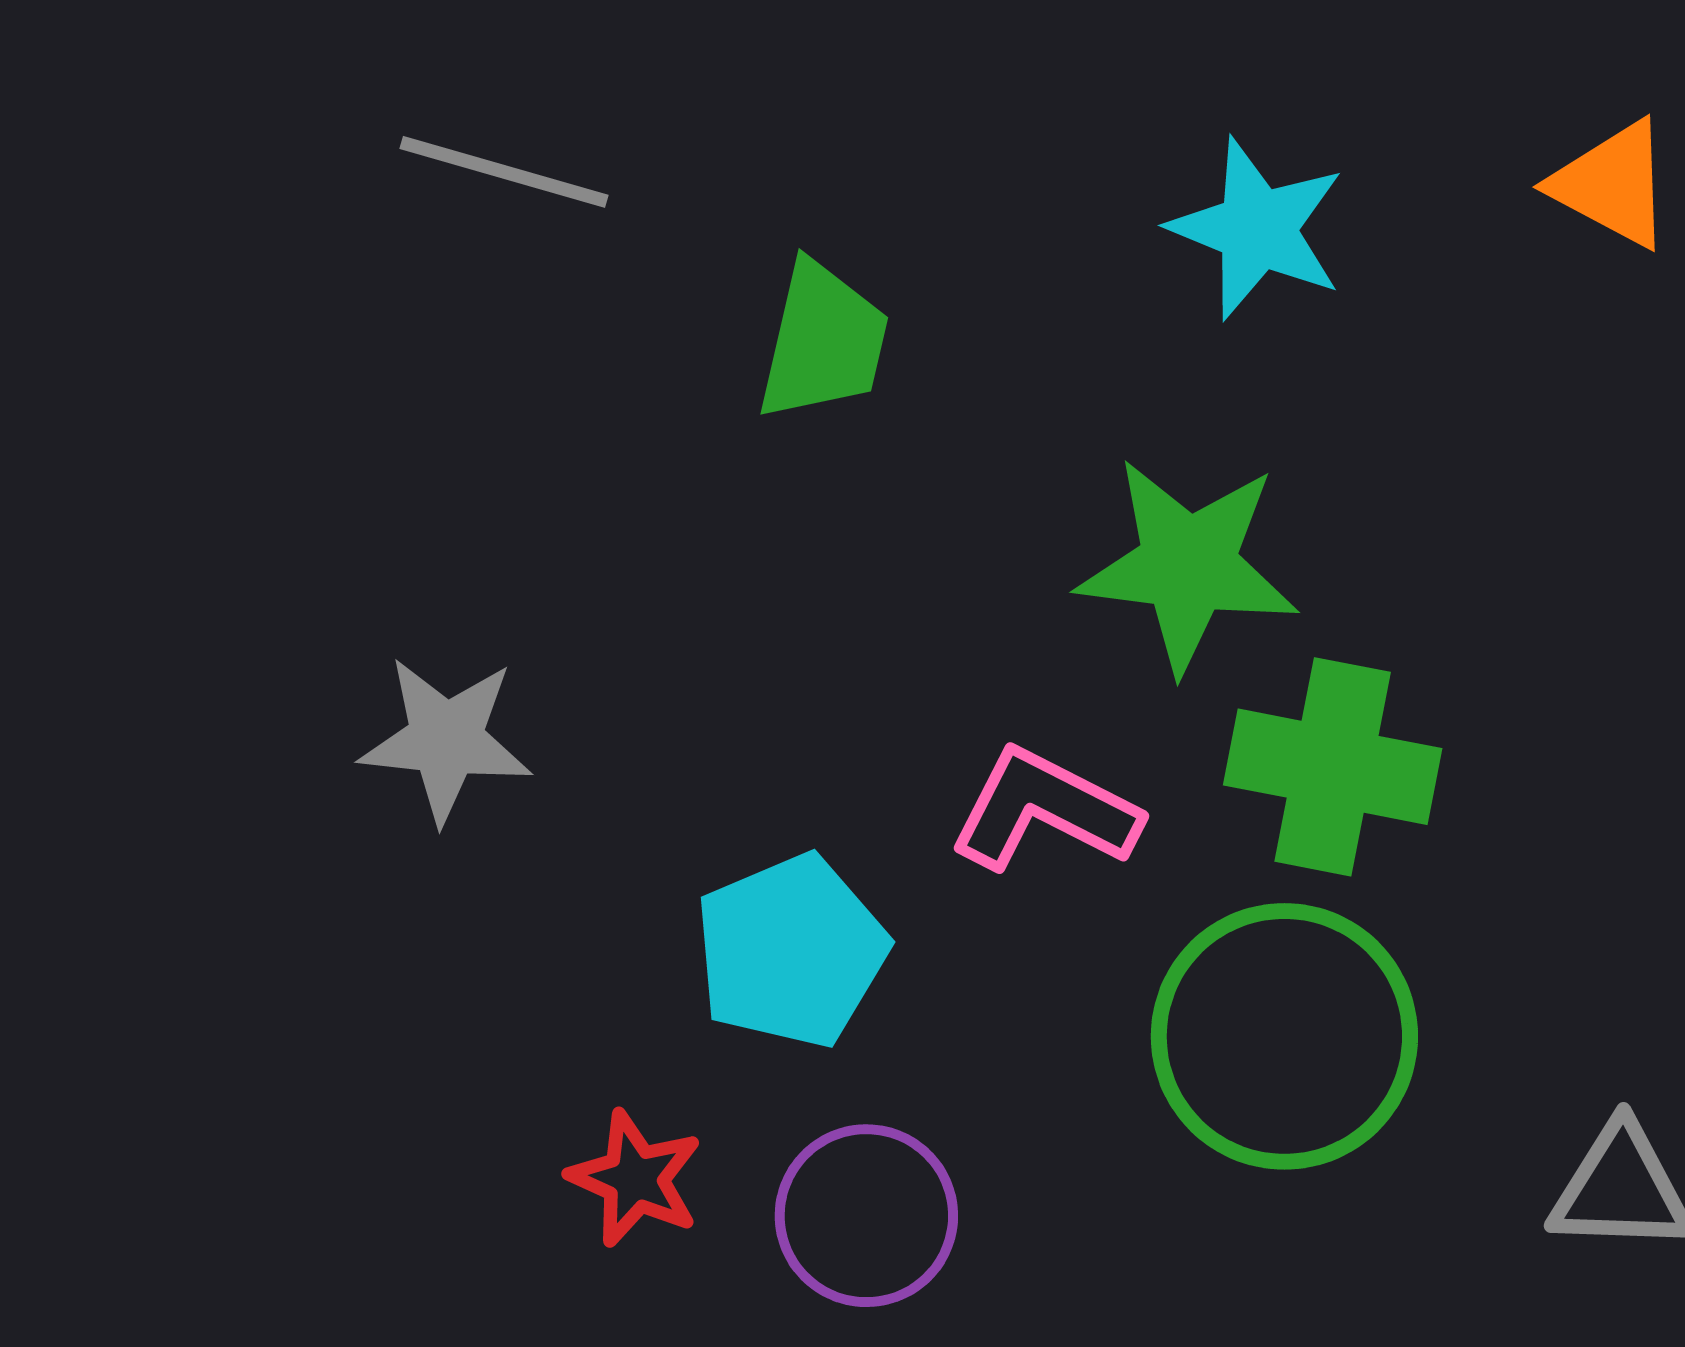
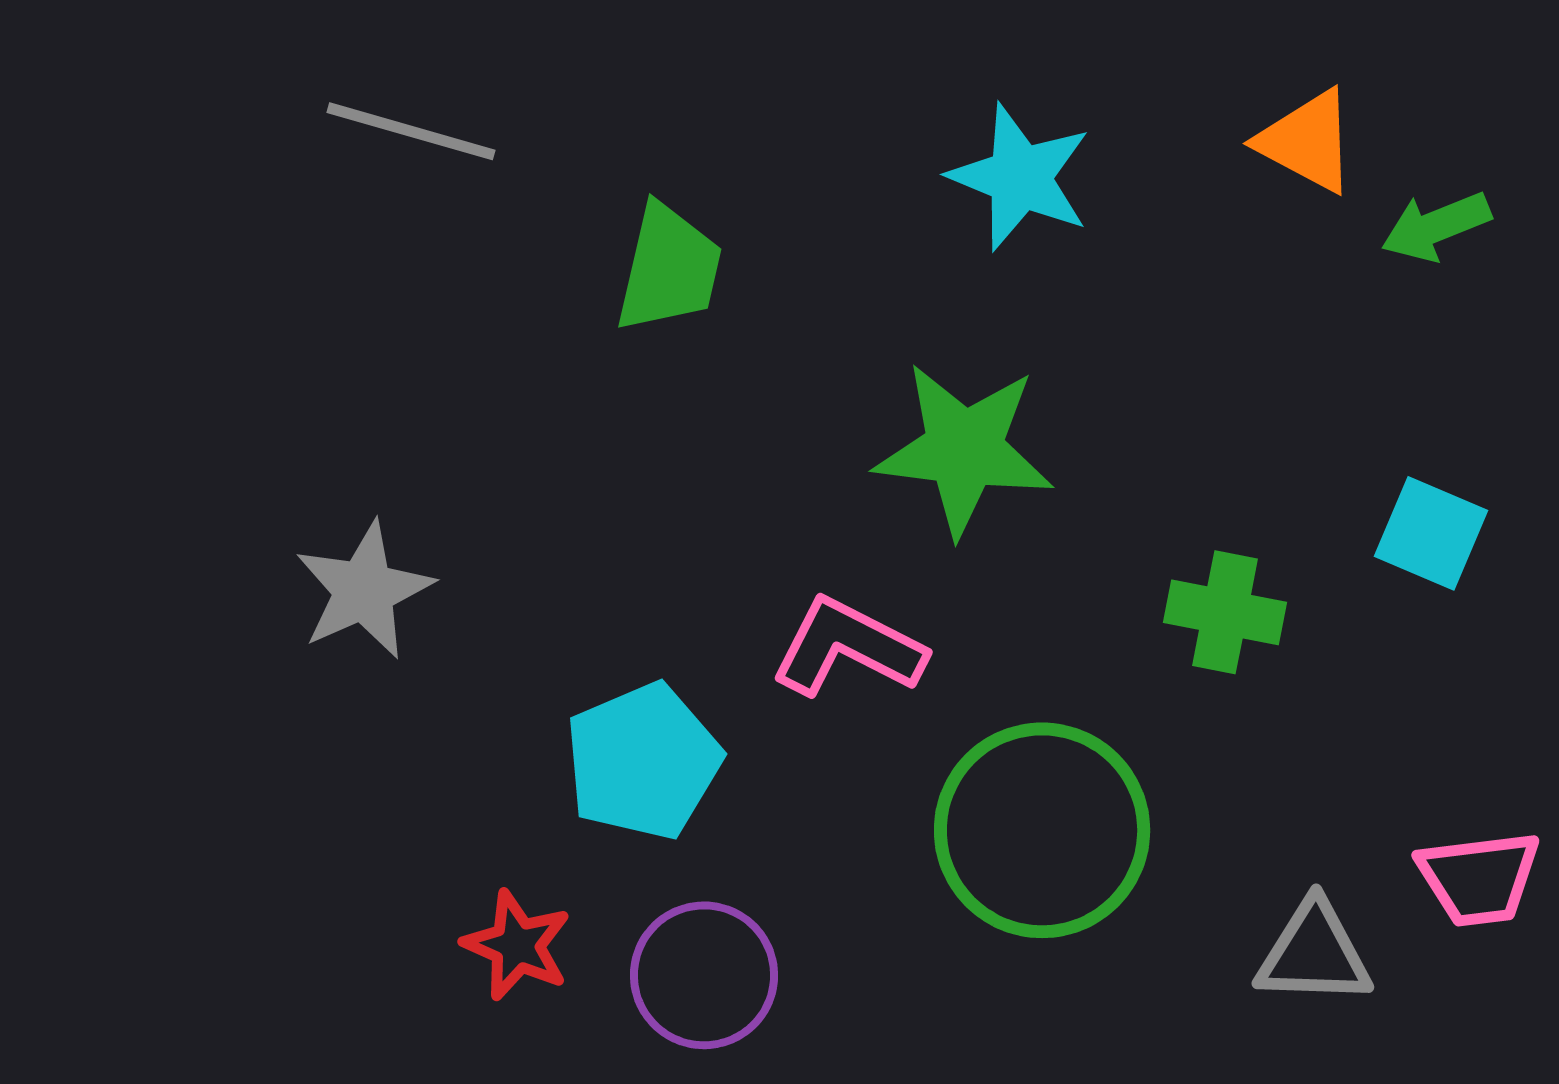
gray star: (446, 740) -> (364, 590), turned -30
green cross: (1333, 767) -> (1225, 612), moved, size x0.7

